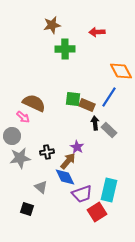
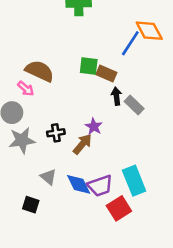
blue line: (109, 97) -> (130, 43), moved
blue diamond: (65, 177) -> (79, 184), moved
cyan rectangle: (109, 190) -> (134, 181), turned -35

